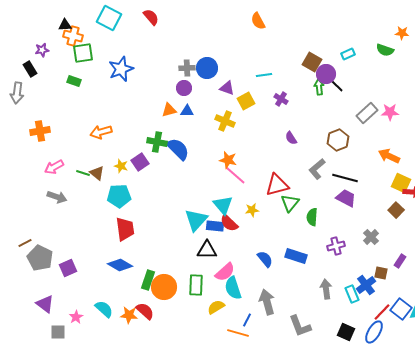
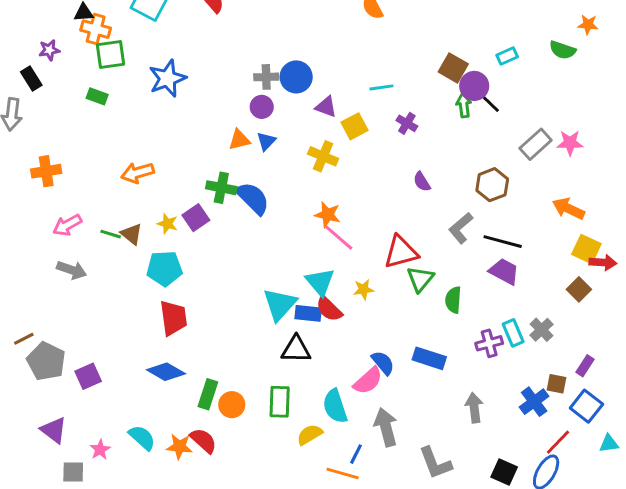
blue triangle: (187, 111) -> (266, 141), turned -48
pink semicircle: (225, 272) -> (368, 381), moved
orange circle: (164, 287) -> (232, 405), size x0.7
cyan rectangle: (352, 294) -> (513, 333), moved
blue square: (401, 309) -> (586, 406), moved

